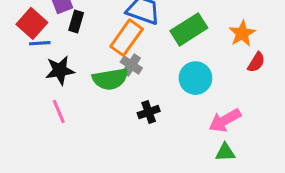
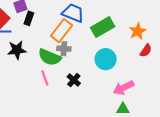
gray cross: (131, 65) -> (64, 49), turned -32
green semicircle: (110, 79) -> (50, 57), turned 30
pink line: (59, 111) -> (45, 78), moved
black cross: (149, 112) -> (74, 80), turned -32

